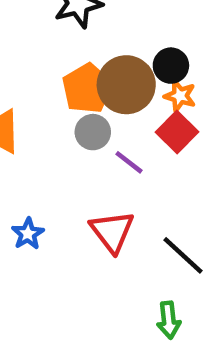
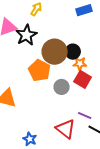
brown circle: (126, 85) -> (55, 52), moved
gray circle: (93, 132) -> (62, 87), moved
purple line: (129, 162) -> (85, 116), moved

